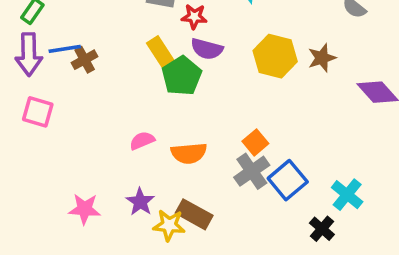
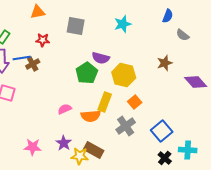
red star: (194, 17) -> (43, 40), moved
yellow rectangle: (162, 54) -> (105, 102), moved, turned 54
yellow hexagon: (275, 56) -> (124, 75), moved
orange square: (255, 142) -> (135, 102), moved
blue square: (288, 180) -> (162, 131), moved
cyan cross: (347, 195) -> (188, 150), moved, turned -36

